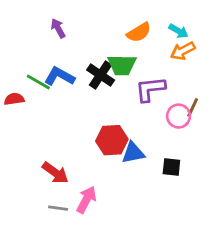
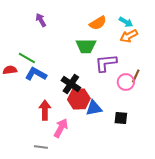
black cross: (101, 75) -> (71, 84), moved
blue L-shape: (60, 76) -> (36, 74), moved
red arrow: (55, 173) -> (45, 110), moved, turned -126
pink arrow: (86, 200) -> (61, 128), moved

